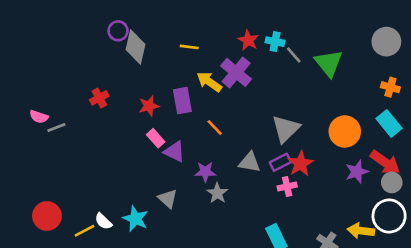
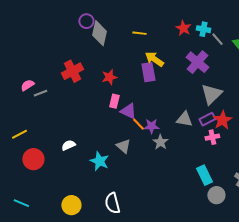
purple cross: (236, 72) -> (197, 62), moved
red cross: (99, 98) -> (72, 71), size x1.5
purple rectangle: (182, 101) -> (148, 72), moved
pink semicircle: (39, 117) -> (27, 85), turned 128
orange line: (215, 127) -> (138, 124), moved
pink rectangle: (156, 138) -> (114, 101), turned 56
white semicircle: (103, 221) -> (68, 145), moved, turned 112
yellow line: (85, 231) -> (19, 134), moved

